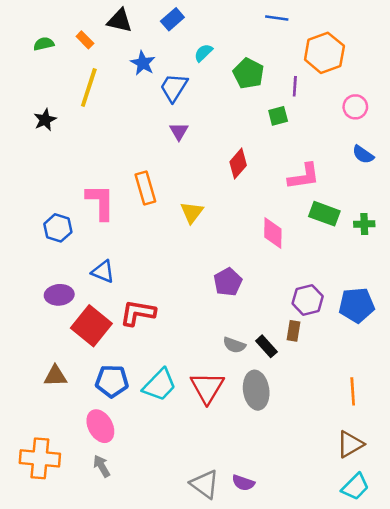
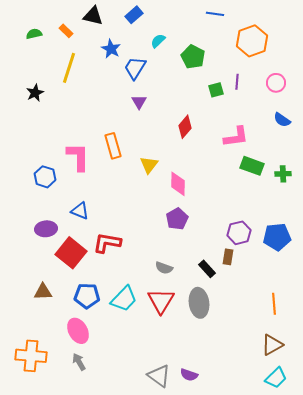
purple line: (295, 86) -> (237, 82), moved
pink diamond: (273, 233) -> (178, 184), moved
gray semicircle: (234, 345) -> (164, 268), moved

